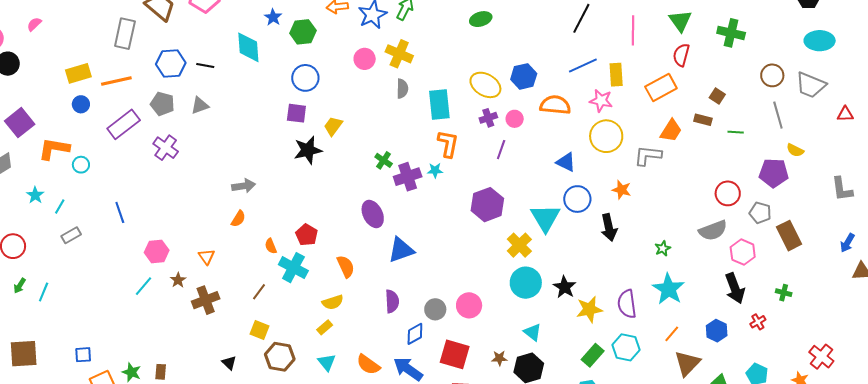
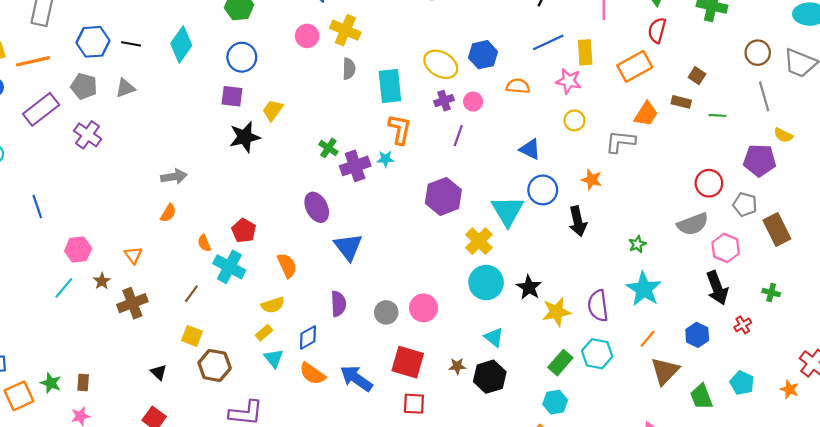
cyan diamond: (248, 47) -> (181, 44), moved, turned 40
orange semicircle: (555, 105) -> (518, 86), size x0.7
yellow circle: (606, 136) -> (574, 120), size x0.6
blue triangle: (401, 250) -> (348, 247), turned -48
blue diamond: (415, 334) -> (308, 337), moved
cyan triangle: (327, 362) -> (274, 358), moved

